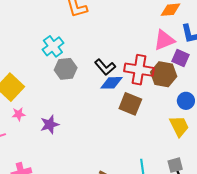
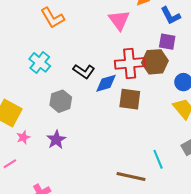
pink triangle: (164, 40) -> (119, 20), moved, turned -30
black L-shape: (105, 67) -> (84, 71), moved
gray hexagon: (66, 69) -> (61, 101), moved

